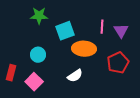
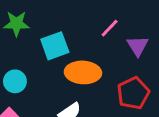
pink line: (102, 27) -> (110, 28), moved, turned 40

